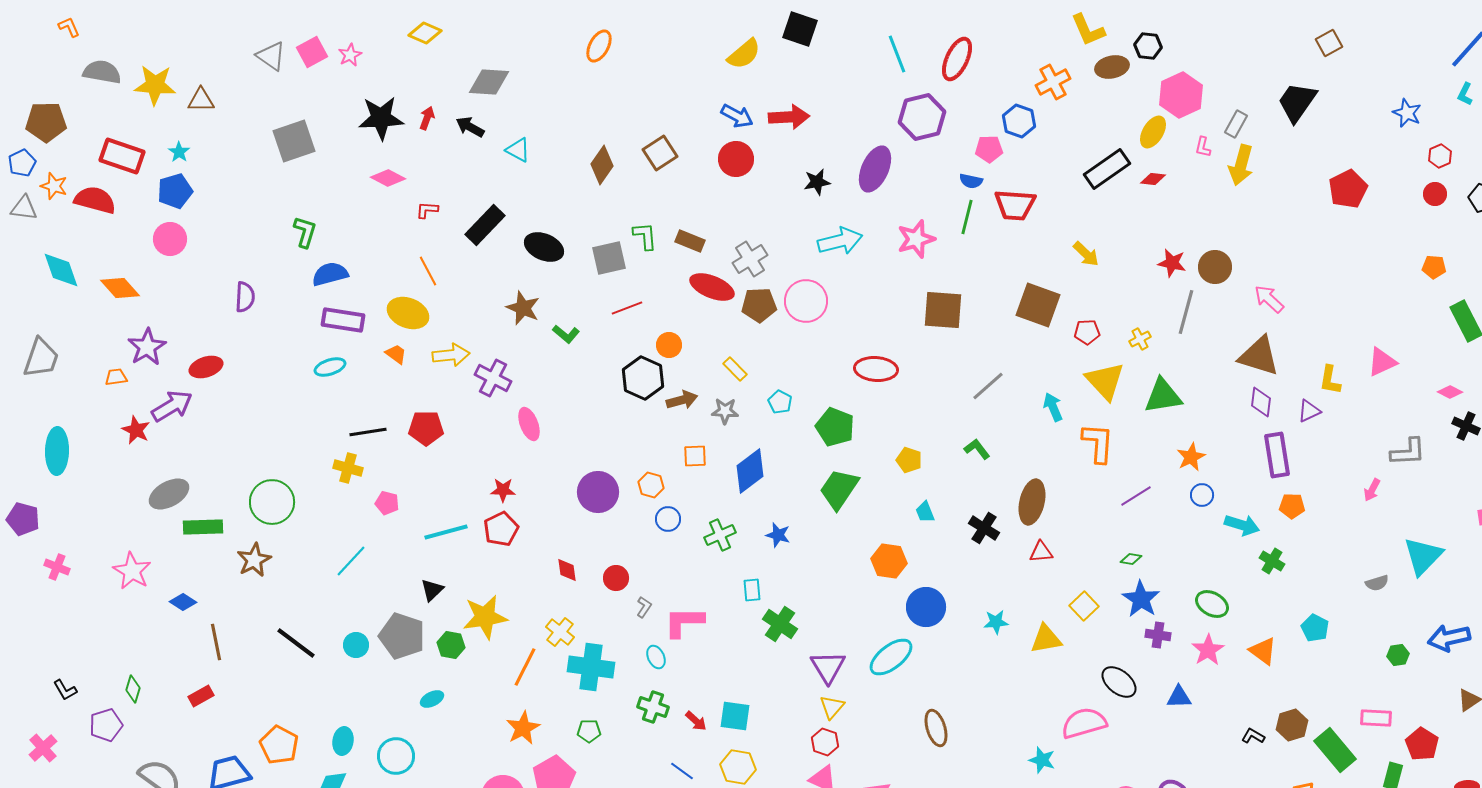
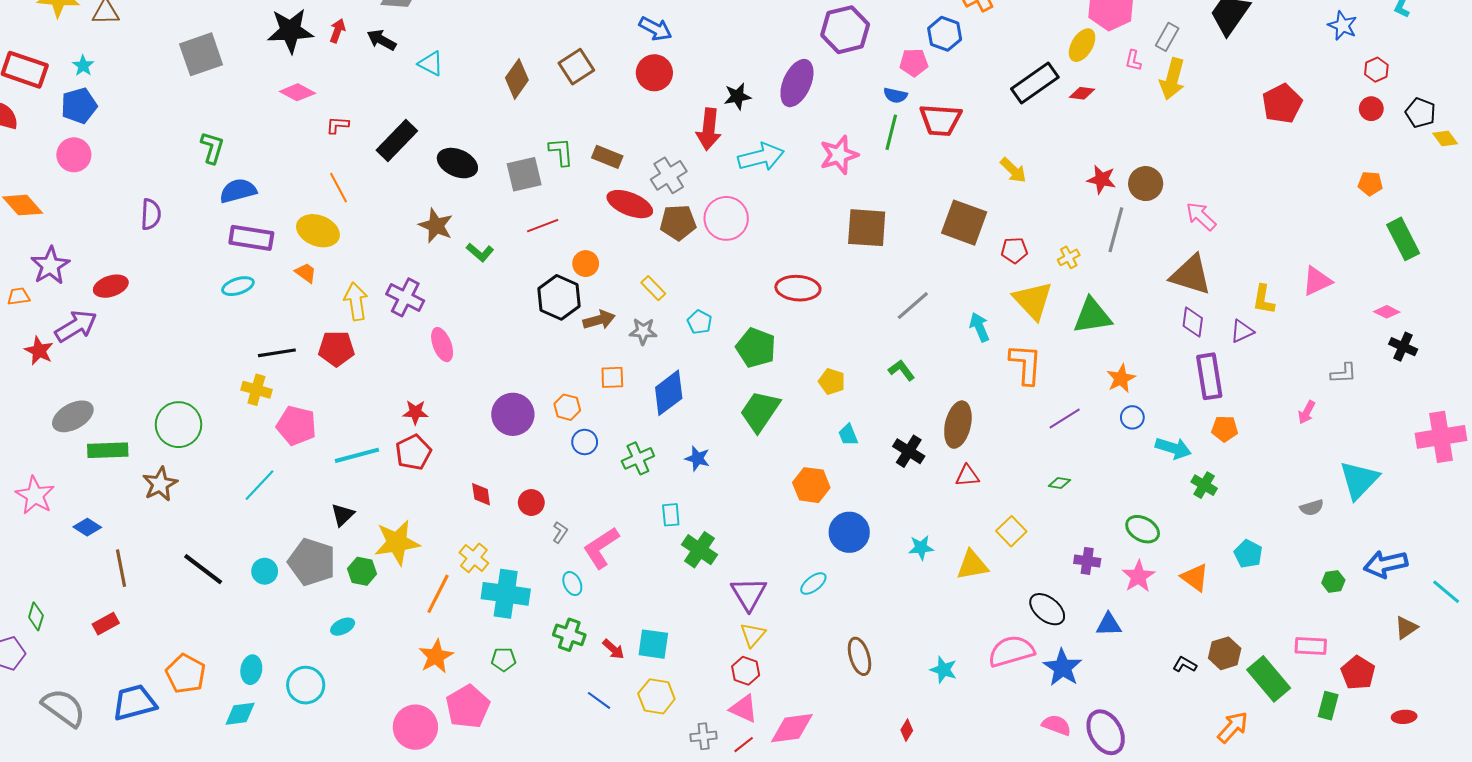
red arrow: (789, 117) -> (709, 129), moved, turned 99
yellow arrow: (451, 355) -> (356, 301), moved, turned -93
gray L-shape: (1408, 452) -> (1344, 373), size x0.7
pink pentagon: (387, 503) -> (296, 426), size x1.6
blue star: (1141, 599) -> (1063, 668), moved
pink L-shape: (684, 622) -> (601, 548), turned -33
cyan ellipse: (891, 657) -> (813, 584), size x0.6
cyan star: (1042, 760) -> (944, 670), moved

